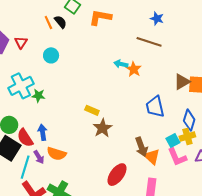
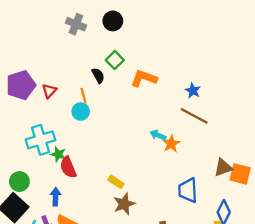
blue star: (157, 19) -> (193, 91), moved
orange line: (48, 23) -> (84, 96), moved
red semicircle: (25, 138) -> (68, 167), moved

